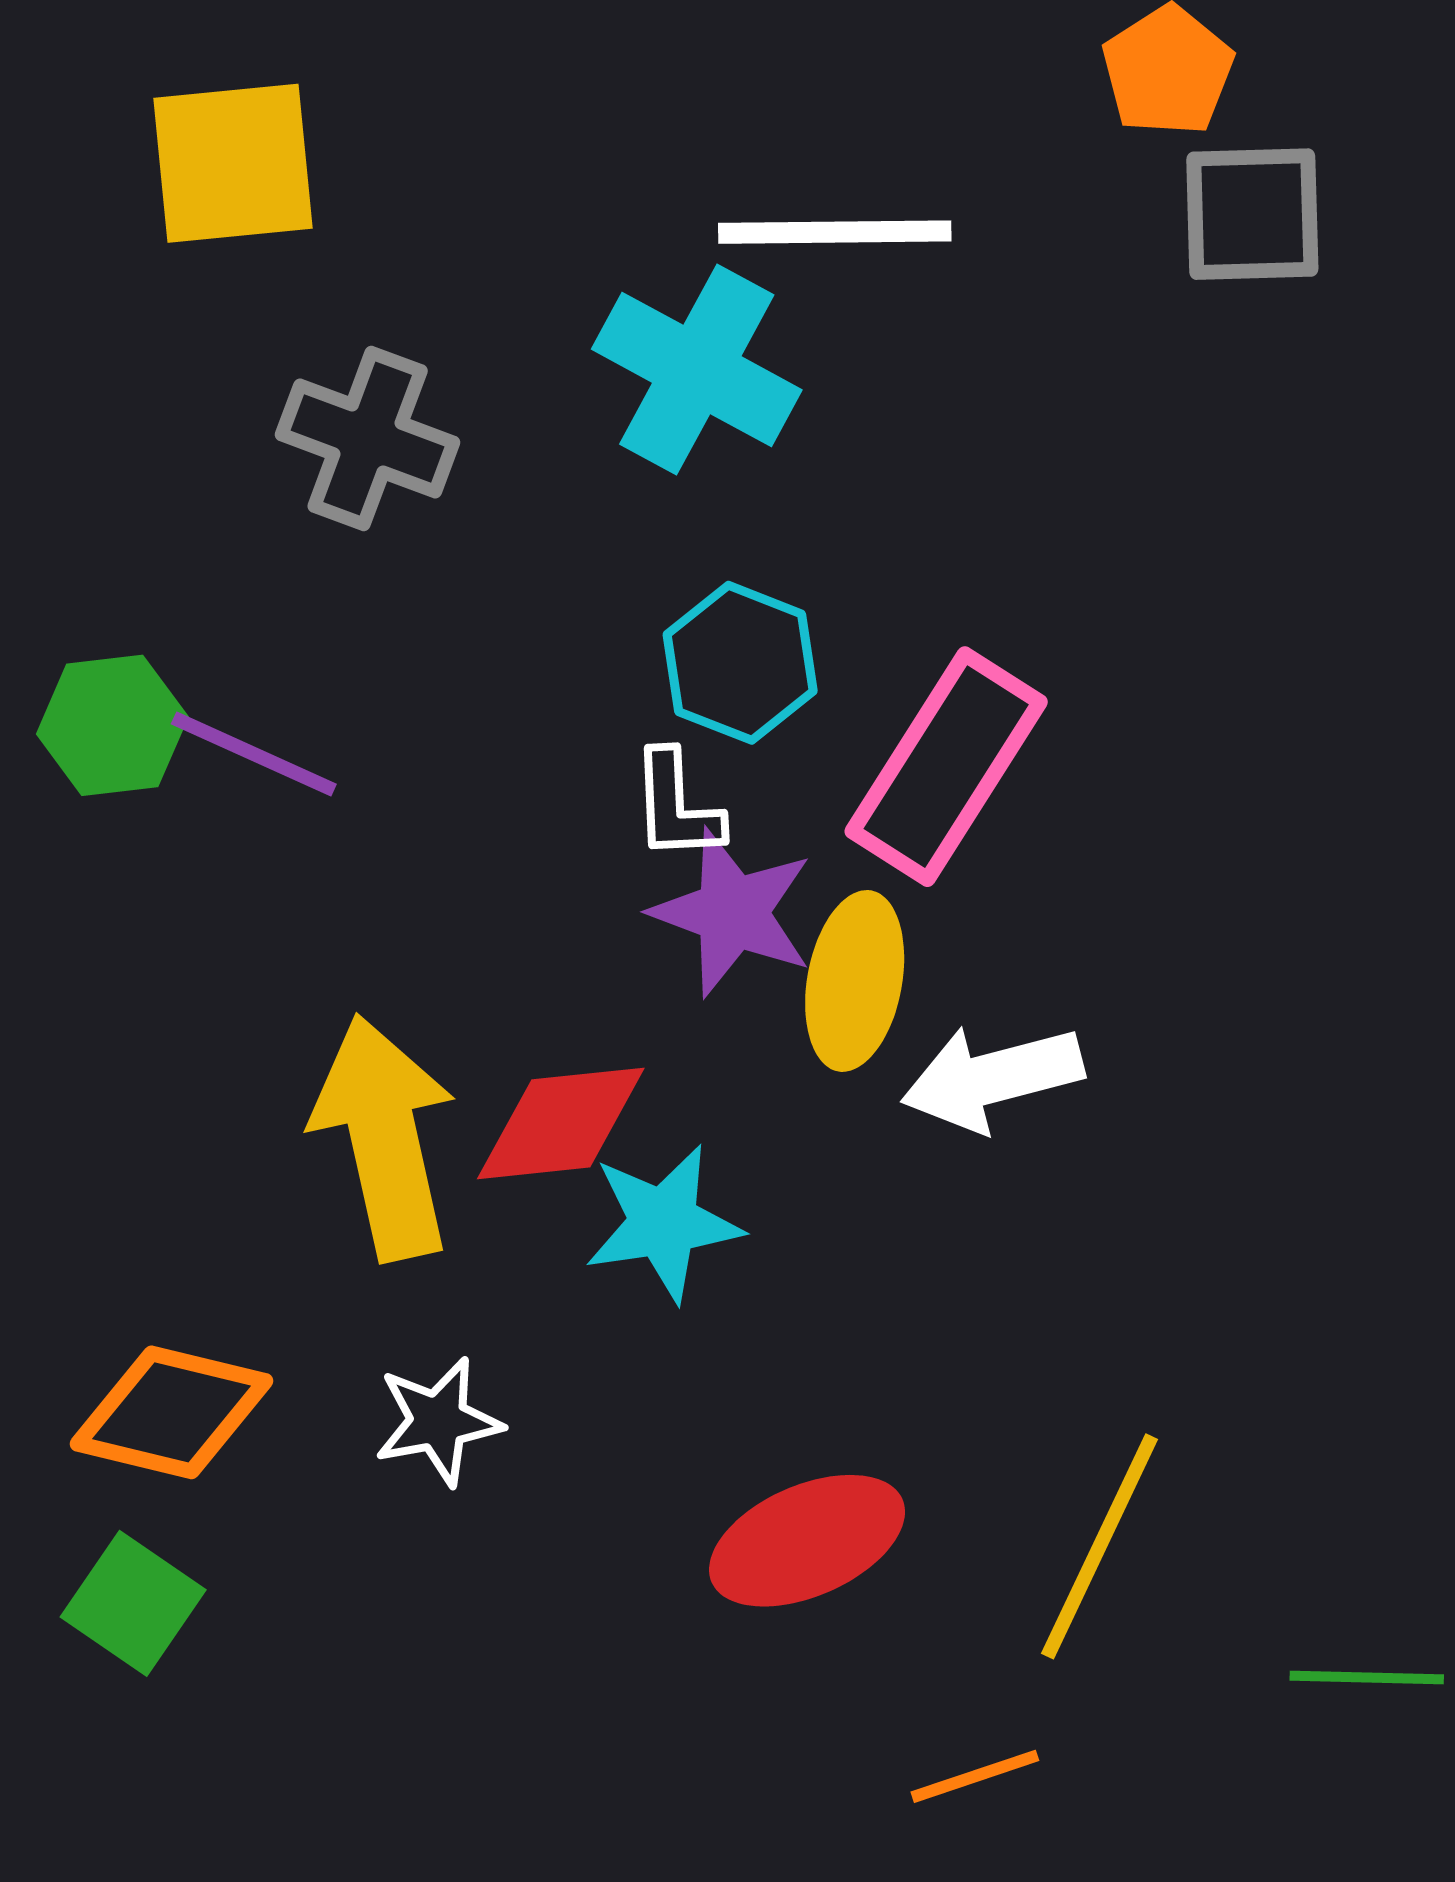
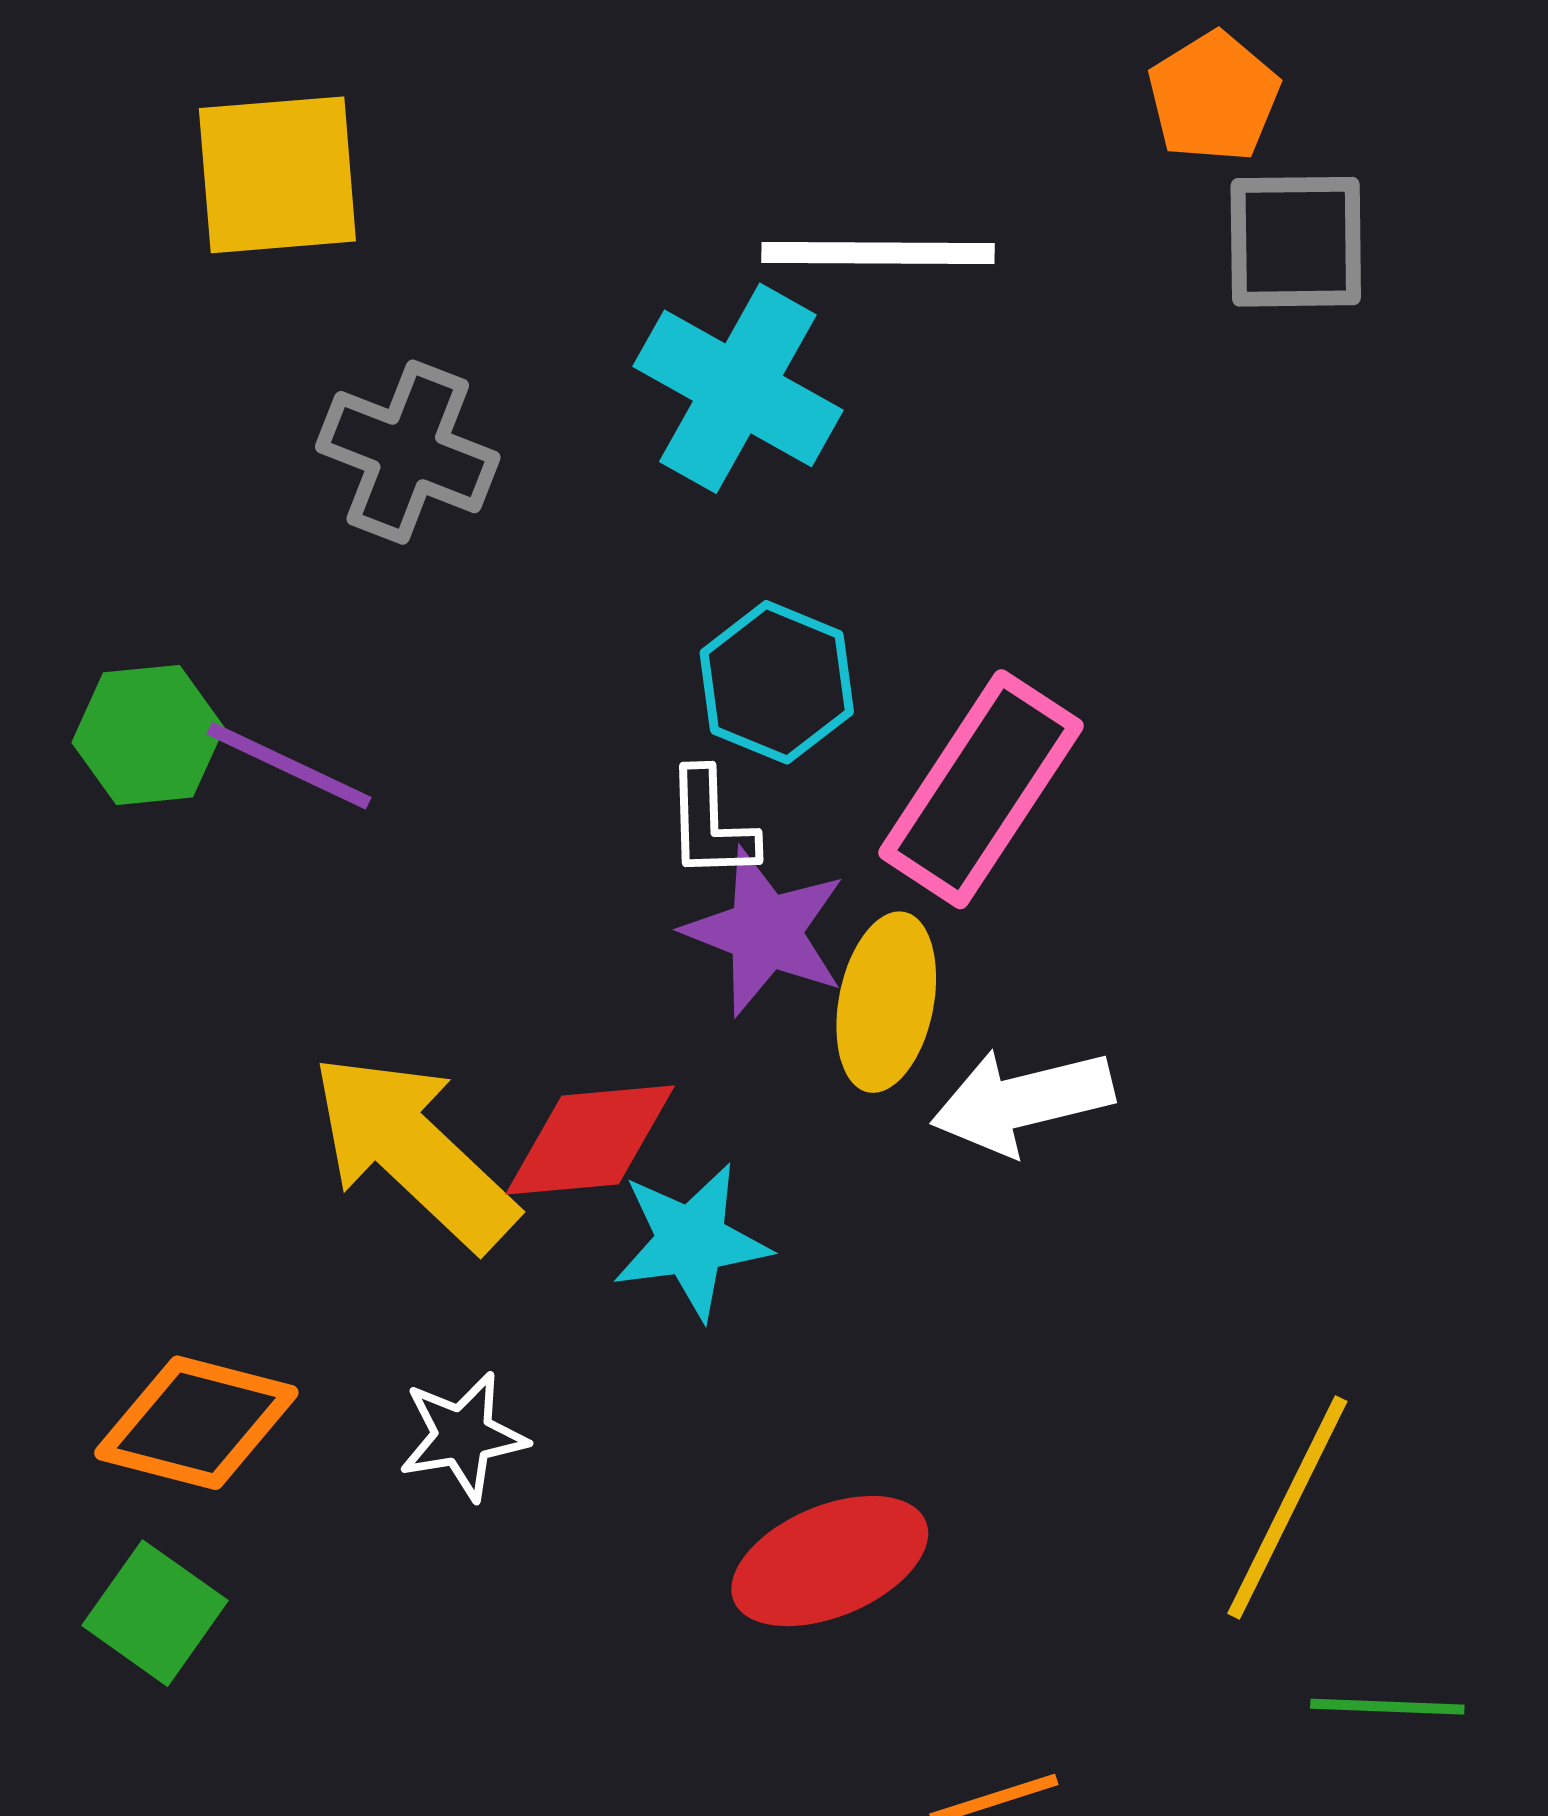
yellow arrow: (384, 1137) -> (413, 1151), turned -35
yellow line: (1100, 1546) -> (1287, 1507), moved

